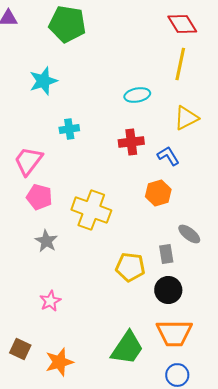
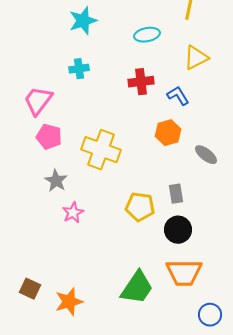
cyan star: (43, 81) -> (83, 21), moved
gray ellipse: (189, 234) -> (206, 155), moved
pink star: (50, 301) -> (73, 213), moved
blue circle: (177, 375) -> (210, 315), moved

